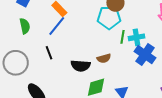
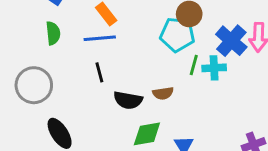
blue line: (57, 26) -> (100, 38), turned 40
black line: (49, 53) -> (99, 72), moved
blue cross: (145, 55) -> (231, 41), moved

